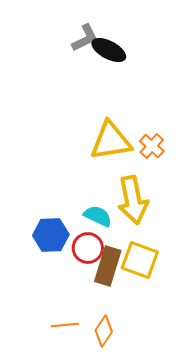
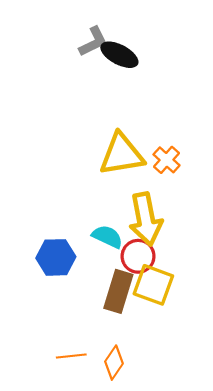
red circle: (88, 248) -> (138, 256), moved

